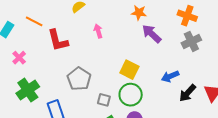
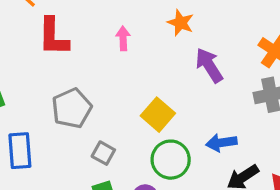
orange star: (139, 13) -> (181, 23), moved
green circle: (131, 95) -> (171, 160), moved

